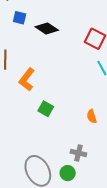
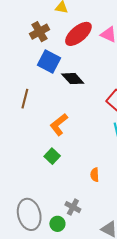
blue square: (20, 18) -> (49, 62), size x1.6
orange L-shape: (27, 79) -> (59, 125), moved

